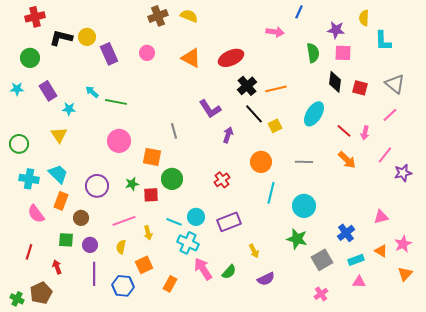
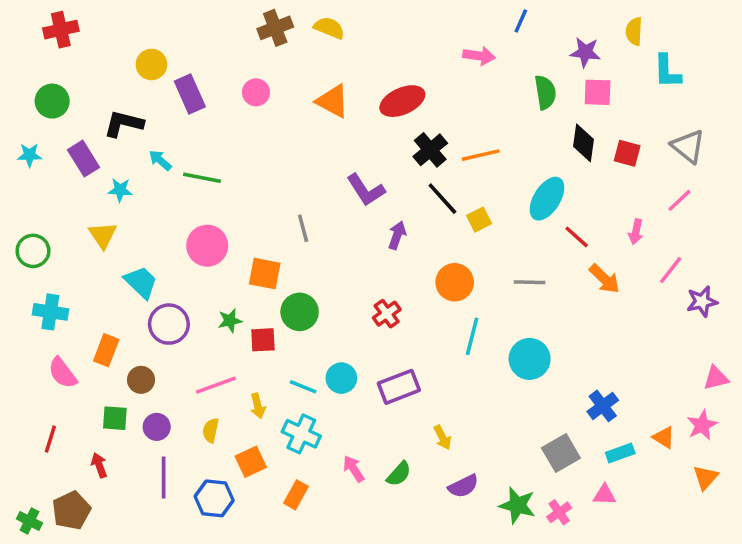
black L-shape: (61, 38) -> (124, 124), moved
red line: (344, 131) -> (577, 237), moved
cyan trapezoid: (58, 174) -> (141, 282), moved
pink triangle: (381, 217) -> (716, 378), moved
green star: (297, 239) -> (517, 505), moved
cyan cross: (188, 243) -> (301, 434), moved
pink arrow: (203, 269) -> (354, 469), size x0.7
pink triangle: (359, 282) -> (604, 495), moved

